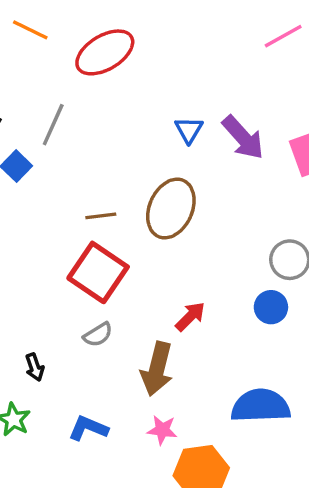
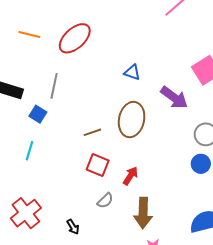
blue triangle: (189, 130) -> (132, 72), turned -30
purple arrow: (243, 137) -> (174, 98), moved
red square: (98, 272) -> (98, 165), size x0.7
red arrow: (190, 317) -> (130, 176), moved

